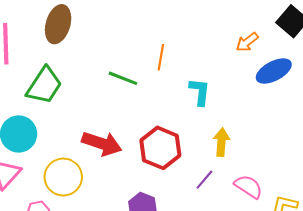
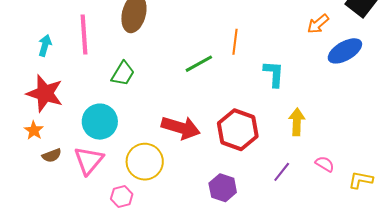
green line: (123, 78) -> (199, 64), turned -48
green trapezoid: (44, 86) -> (123, 74), size x0.7
purple line: (204, 180) -> (282, 172), moved
pink semicircle: (248, 187) -> (325, 164), size x0.7

